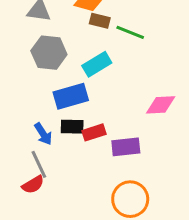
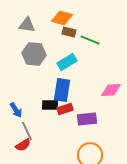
blue rectangle: (71, 96) -> (62, 90), moved, turned -65
blue arrow: (43, 134) -> (16, 110), moved

